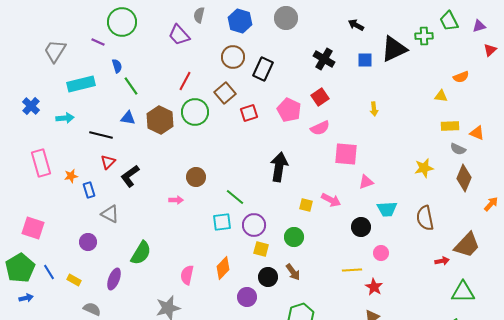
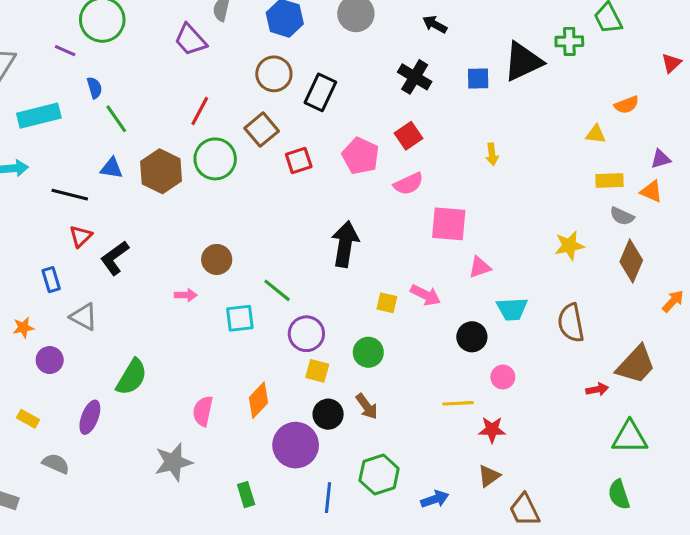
black arrow: (356, 25) -> (435, 24), moved
purple triangle: (479, 26) -> (661, 159), moved
orange star: (71, 176) -> (23, 328), moved
cyan square: (222, 222) -> (240, 318), moved
red star: (374, 287) -> (492, 430), turned -30
purple circle: (247, 297) -> (296, 445), size x1.5

